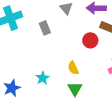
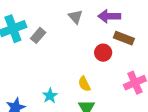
gray rectangle: (45, 28) -> (38, 35), moved, turned 64

